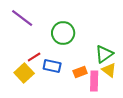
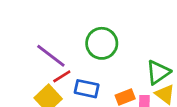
purple line: (22, 18) -> (51, 56), moved

